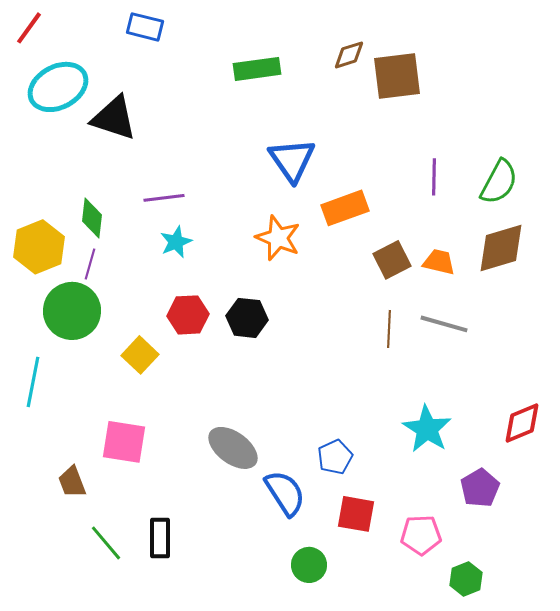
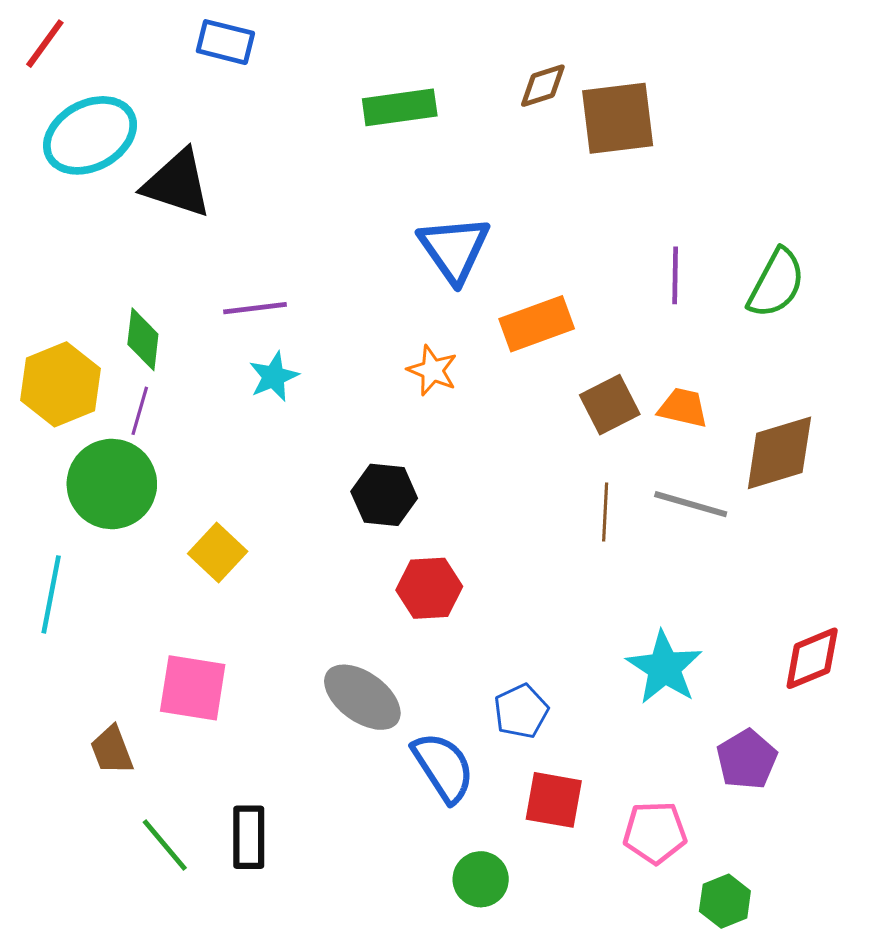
orange star: (278, 238) -> (432, 370), size x0.7
brown diamond: (501, 248) -> (779, 453), moved
red hexagon: (188, 315) -> (429, 588), moved

